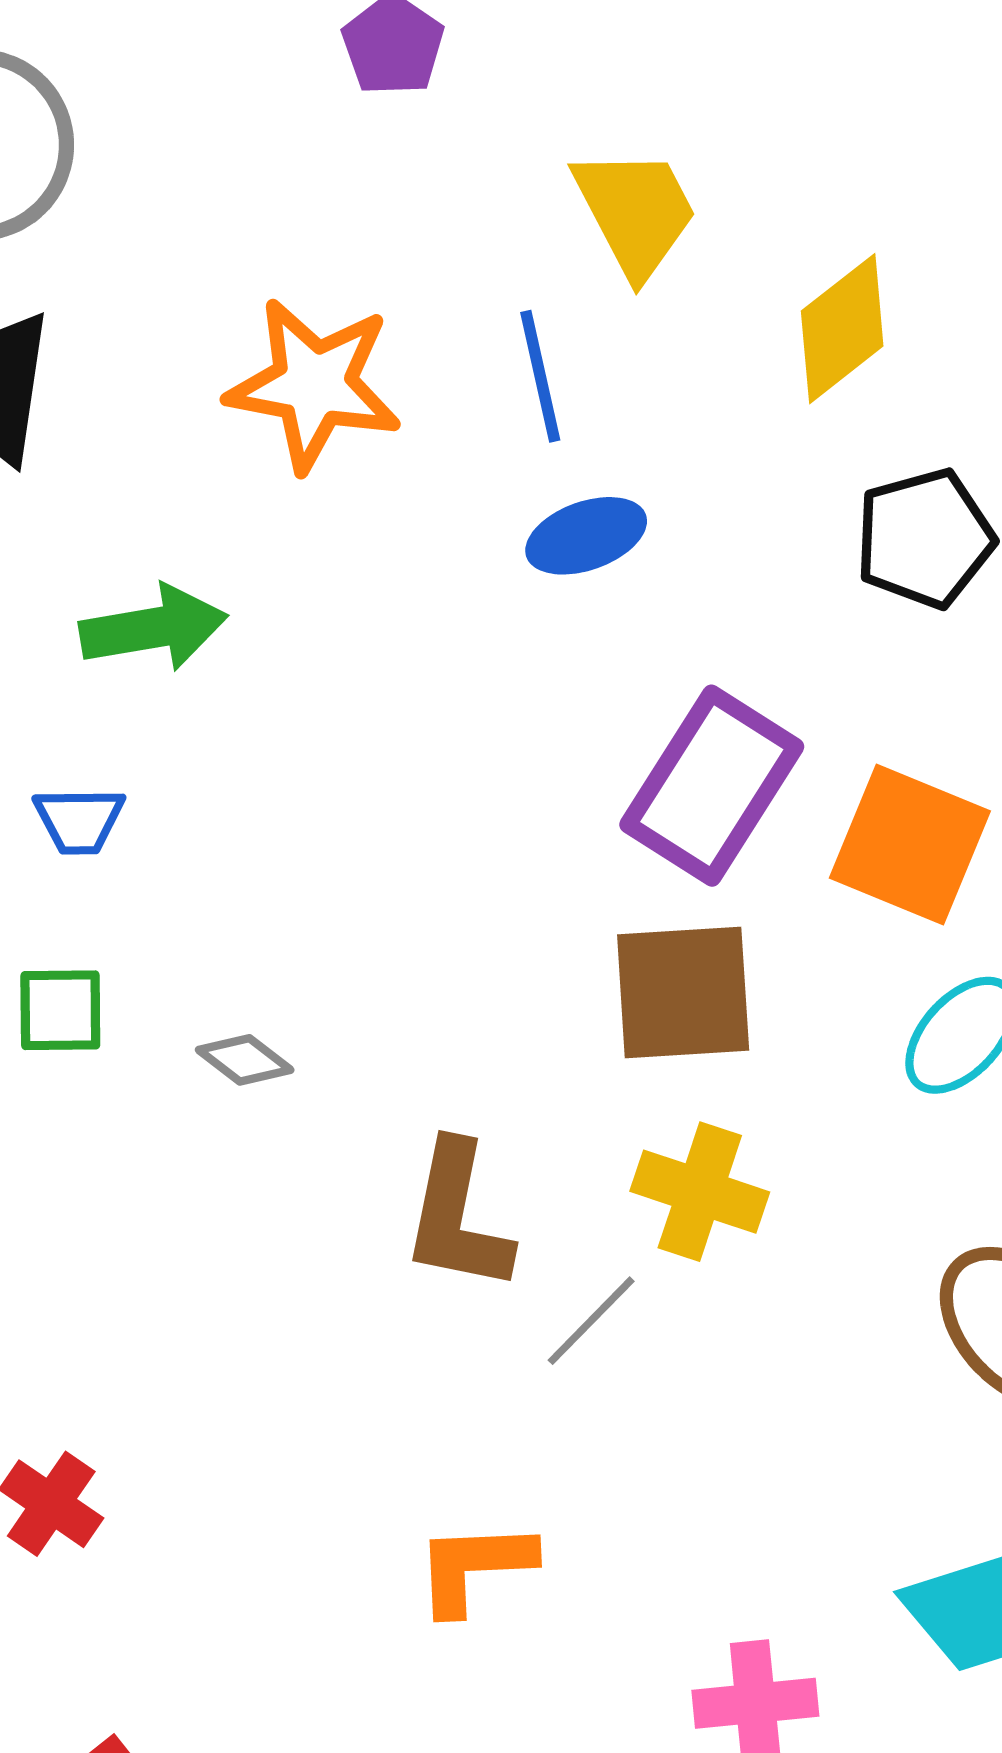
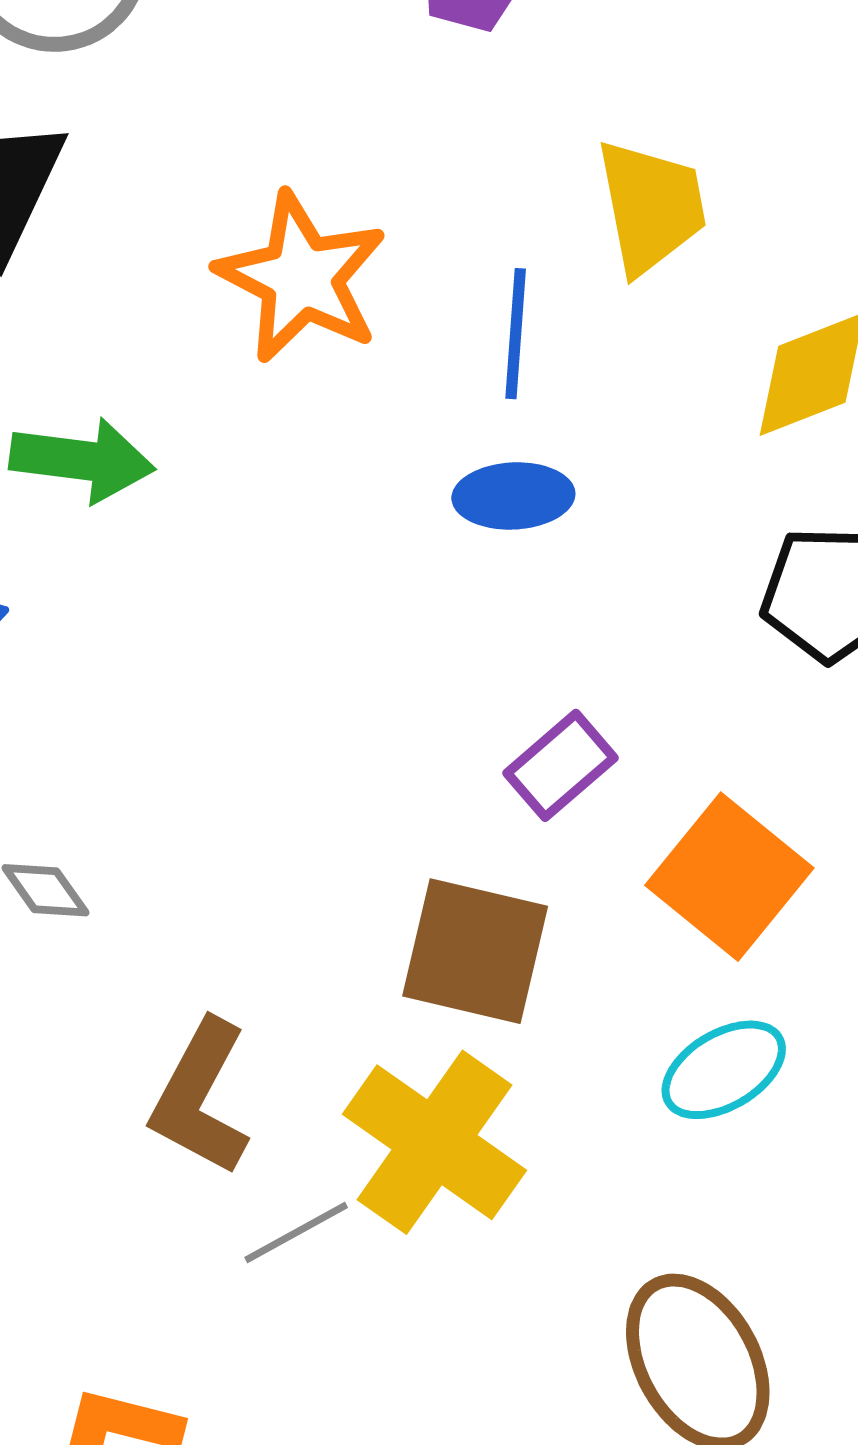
purple rectangle: (712, 786) -> (560, 765), size x0.6
yellow cross: (700, 1192) -> (434, 1142), size x1.4

